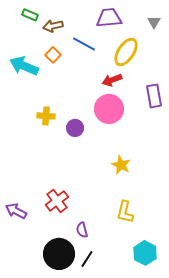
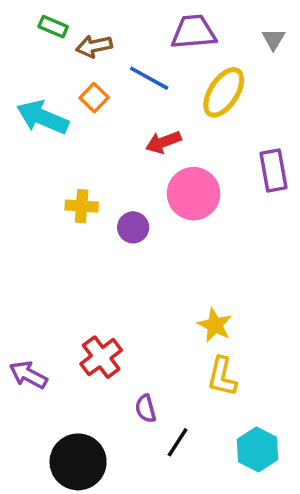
red arrow: (112, 80) -> (163, 142), moved
yellow star: (121, 165) -> (215, 325), moved
black circle: (59, 254) -> (78, 462), moved
black line: (87, 259) -> (178, 442), moved

